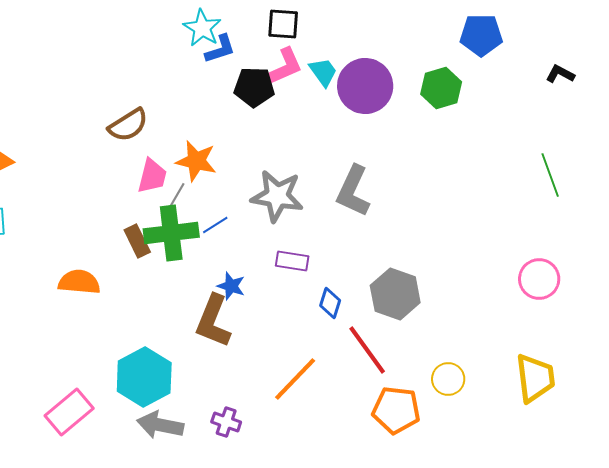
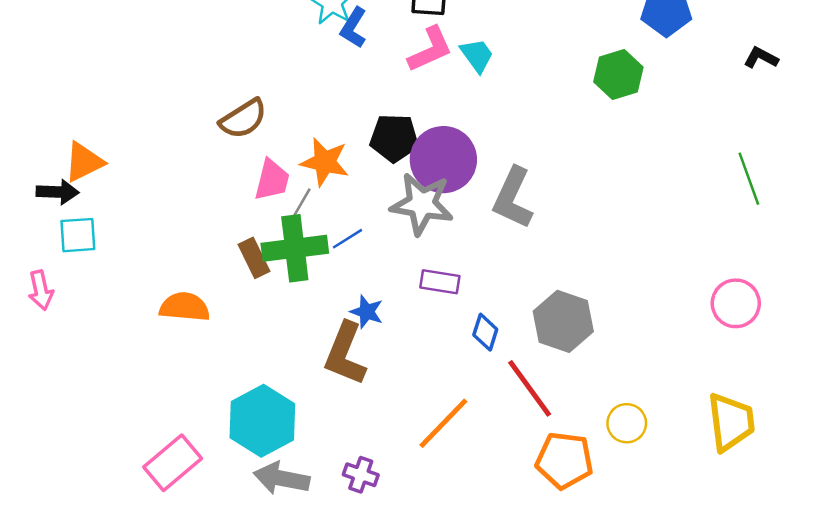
blue L-shape: (220, 49) -> (353, 28), turned 140
purple circle: (365, 86) -> (443, 160), moved
black pentagon: (254, 87) -> (394, 138), moved

